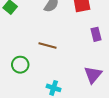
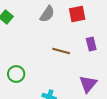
brown line: (48, 45) -> (61, 51), moved

